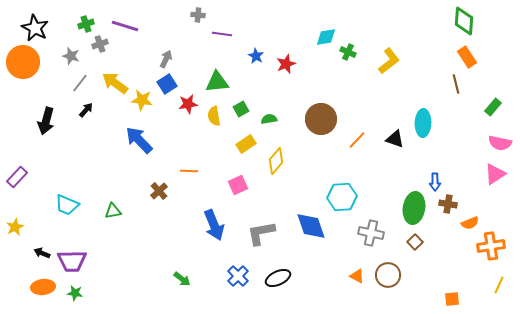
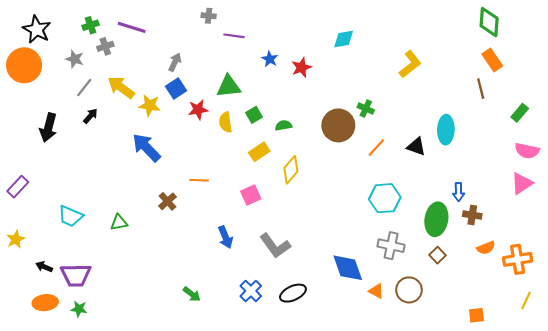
green cross: (348, 52) -> (366, 109), moved
cyan hexagon: (342, 197) -> (385, 198), moved
orange semicircle: (470, 223) -> (486, 248), moved
blue arrow: (214, 225) -> (225, 237), size x0.7
blue diamond: (311, 226) -> (348, 268), moved
gray L-shape: (261, 233) -> (275, 246), turned -116

